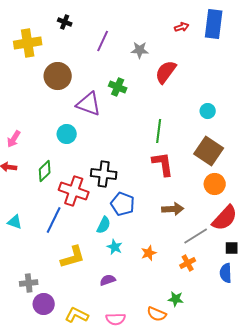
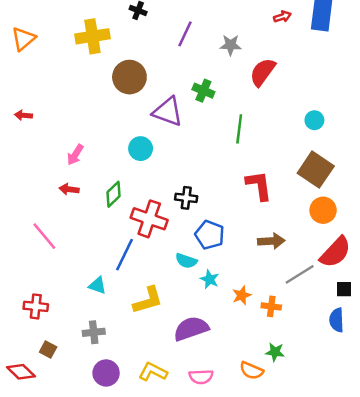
green line: (159, 131) -> (239, 129), moved
black cross: (104, 174) -> (186, 198), size x0.7
cyan triangle: (15, 222) -> (97, 285), moved
cyan semicircle: (104, 225) -> (186, 261), turned 84
cyan star: (115, 247) -> (210, 279), moved
orange cross: (188, 263) -> (271, 306), moved, turned 35
purple semicircle: (108, 280) -> (191, 329), size x1.8
purple circle: (44, 304) -> (106, 373), moved

